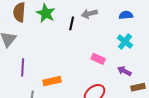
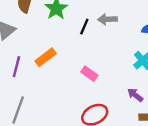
pink rectangle: (98, 59) -> (89, 74), moved
orange rectangle: (52, 81) -> (46, 57), moved, turned -36

